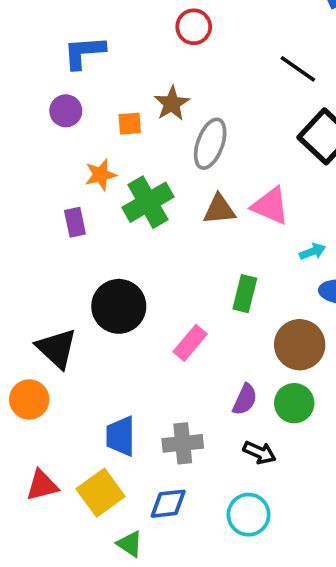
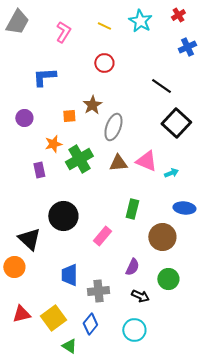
purple circle: (66, 111) -> (24, 118), moved
cyan arrow: (312, 252) -> (171, 173), moved
green circle: (294, 403) -> (168, 279), moved
blue trapezoid: (121, 436) -> (69, 275), moved
blue diamond: (168, 504) -> (90, 324), turned -45

